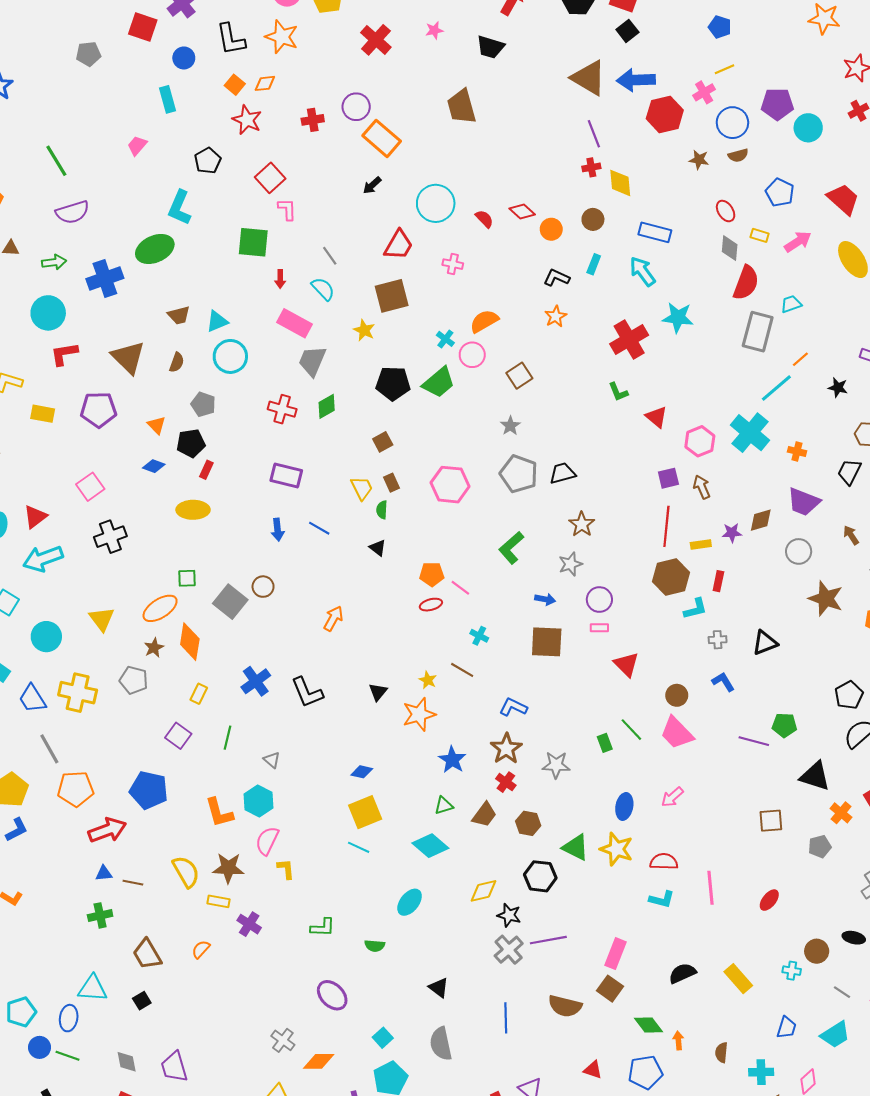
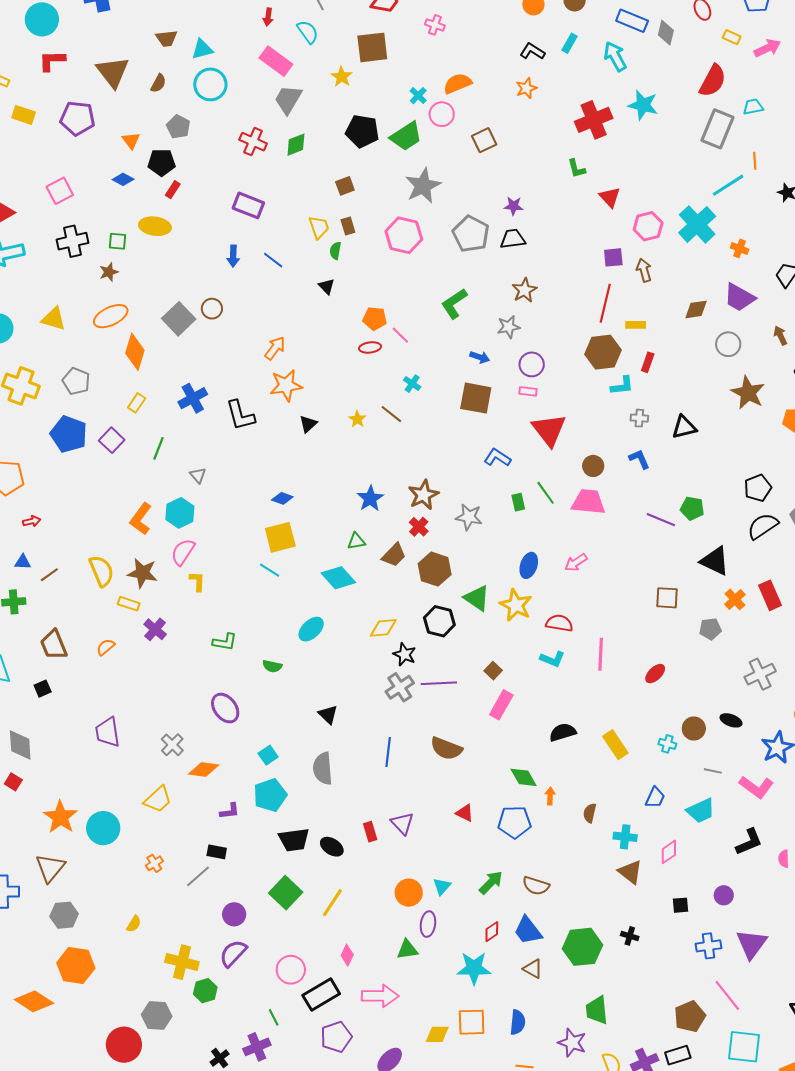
gray diamond: (730, 248) -> (666, 33), moved
orange line: (800, 359) -> (755, 161), turned -60
gray star: (510, 426) -> (423, 186), moved, size x1.8
purple star: (732, 533) -> (514, 206), moved
green square: (187, 578) -> (118, 241), moved
yellow triangle: (102, 619) -> (54, 319), turned -44
brown star: (154, 648) -> (109, 272), moved
red triangle: (626, 664) -> (549, 430), size x1.4
blue L-shape: (513, 707) -> (497, 458), moved
orange star: (419, 714) -> (286, 385), moved
pink trapezoid: (677, 733) -> (588, 502), turned 132
blue pentagon: (149, 790) -> (69, 434), moved
orange L-shape: (219, 813) -> (141, 519), turned 44
brown hexagon: (528, 823) -> (435, 569), size x1.4
red arrow: (107, 830) -> (32, 521), size x0.5
brown line: (133, 883) -> (49, 575), turned -54
brown square: (610, 989) -> (493, 671), moved, size x0.7
gray line: (842, 992) -> (713, 771), turned -30
gray diamond: (127, 1062) -> (20, 745), size x1.4
purple trapezoid: (174, 1067) -> (108, 732), moved

